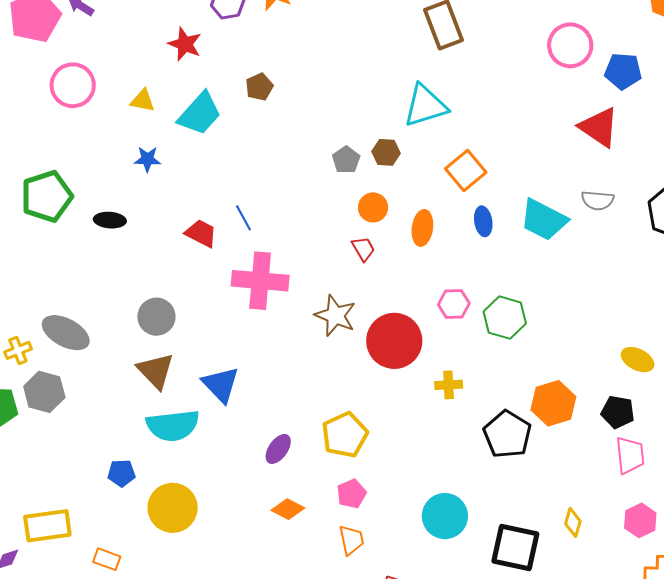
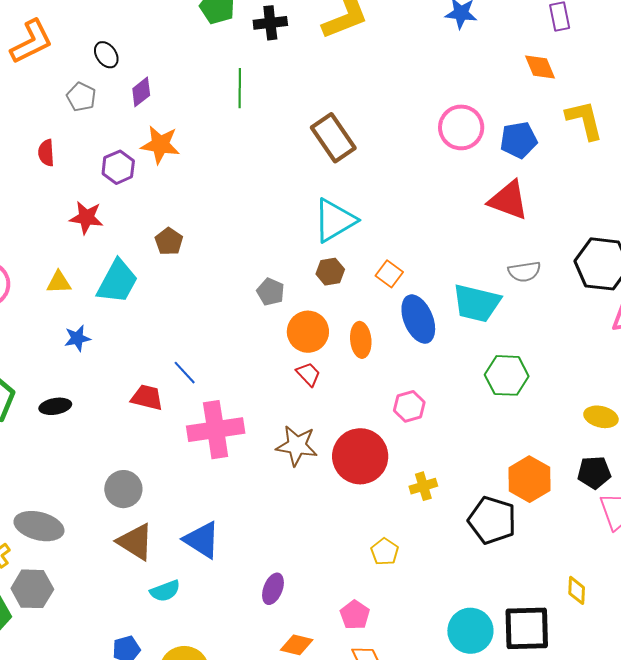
brown hexagon: (386, 152) -> (330, 272), moved
orange square: (466, 171) -> (389, 274), size x0.7
orange circle: (373, 207) -> (308, 332), size x1.4
blue ellipse: (483, 221) -> (418, 319), size x1.6
green hexagon: (505, 318) -> (507, 375), moved
cyan semicircle: (173, 426) -> (165, 591), size x0.6
yellow pentagon: (345, 435) -> (385, 552), moved, size x0.6
cyan circle: (445, 516) -> (470, 631), moved

